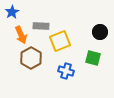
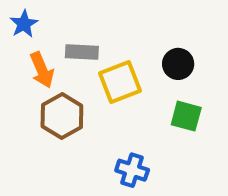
black circle: (100, 32) -> (178, 64), moved
blue cross: (66, 71) -> (132, 170), moved

